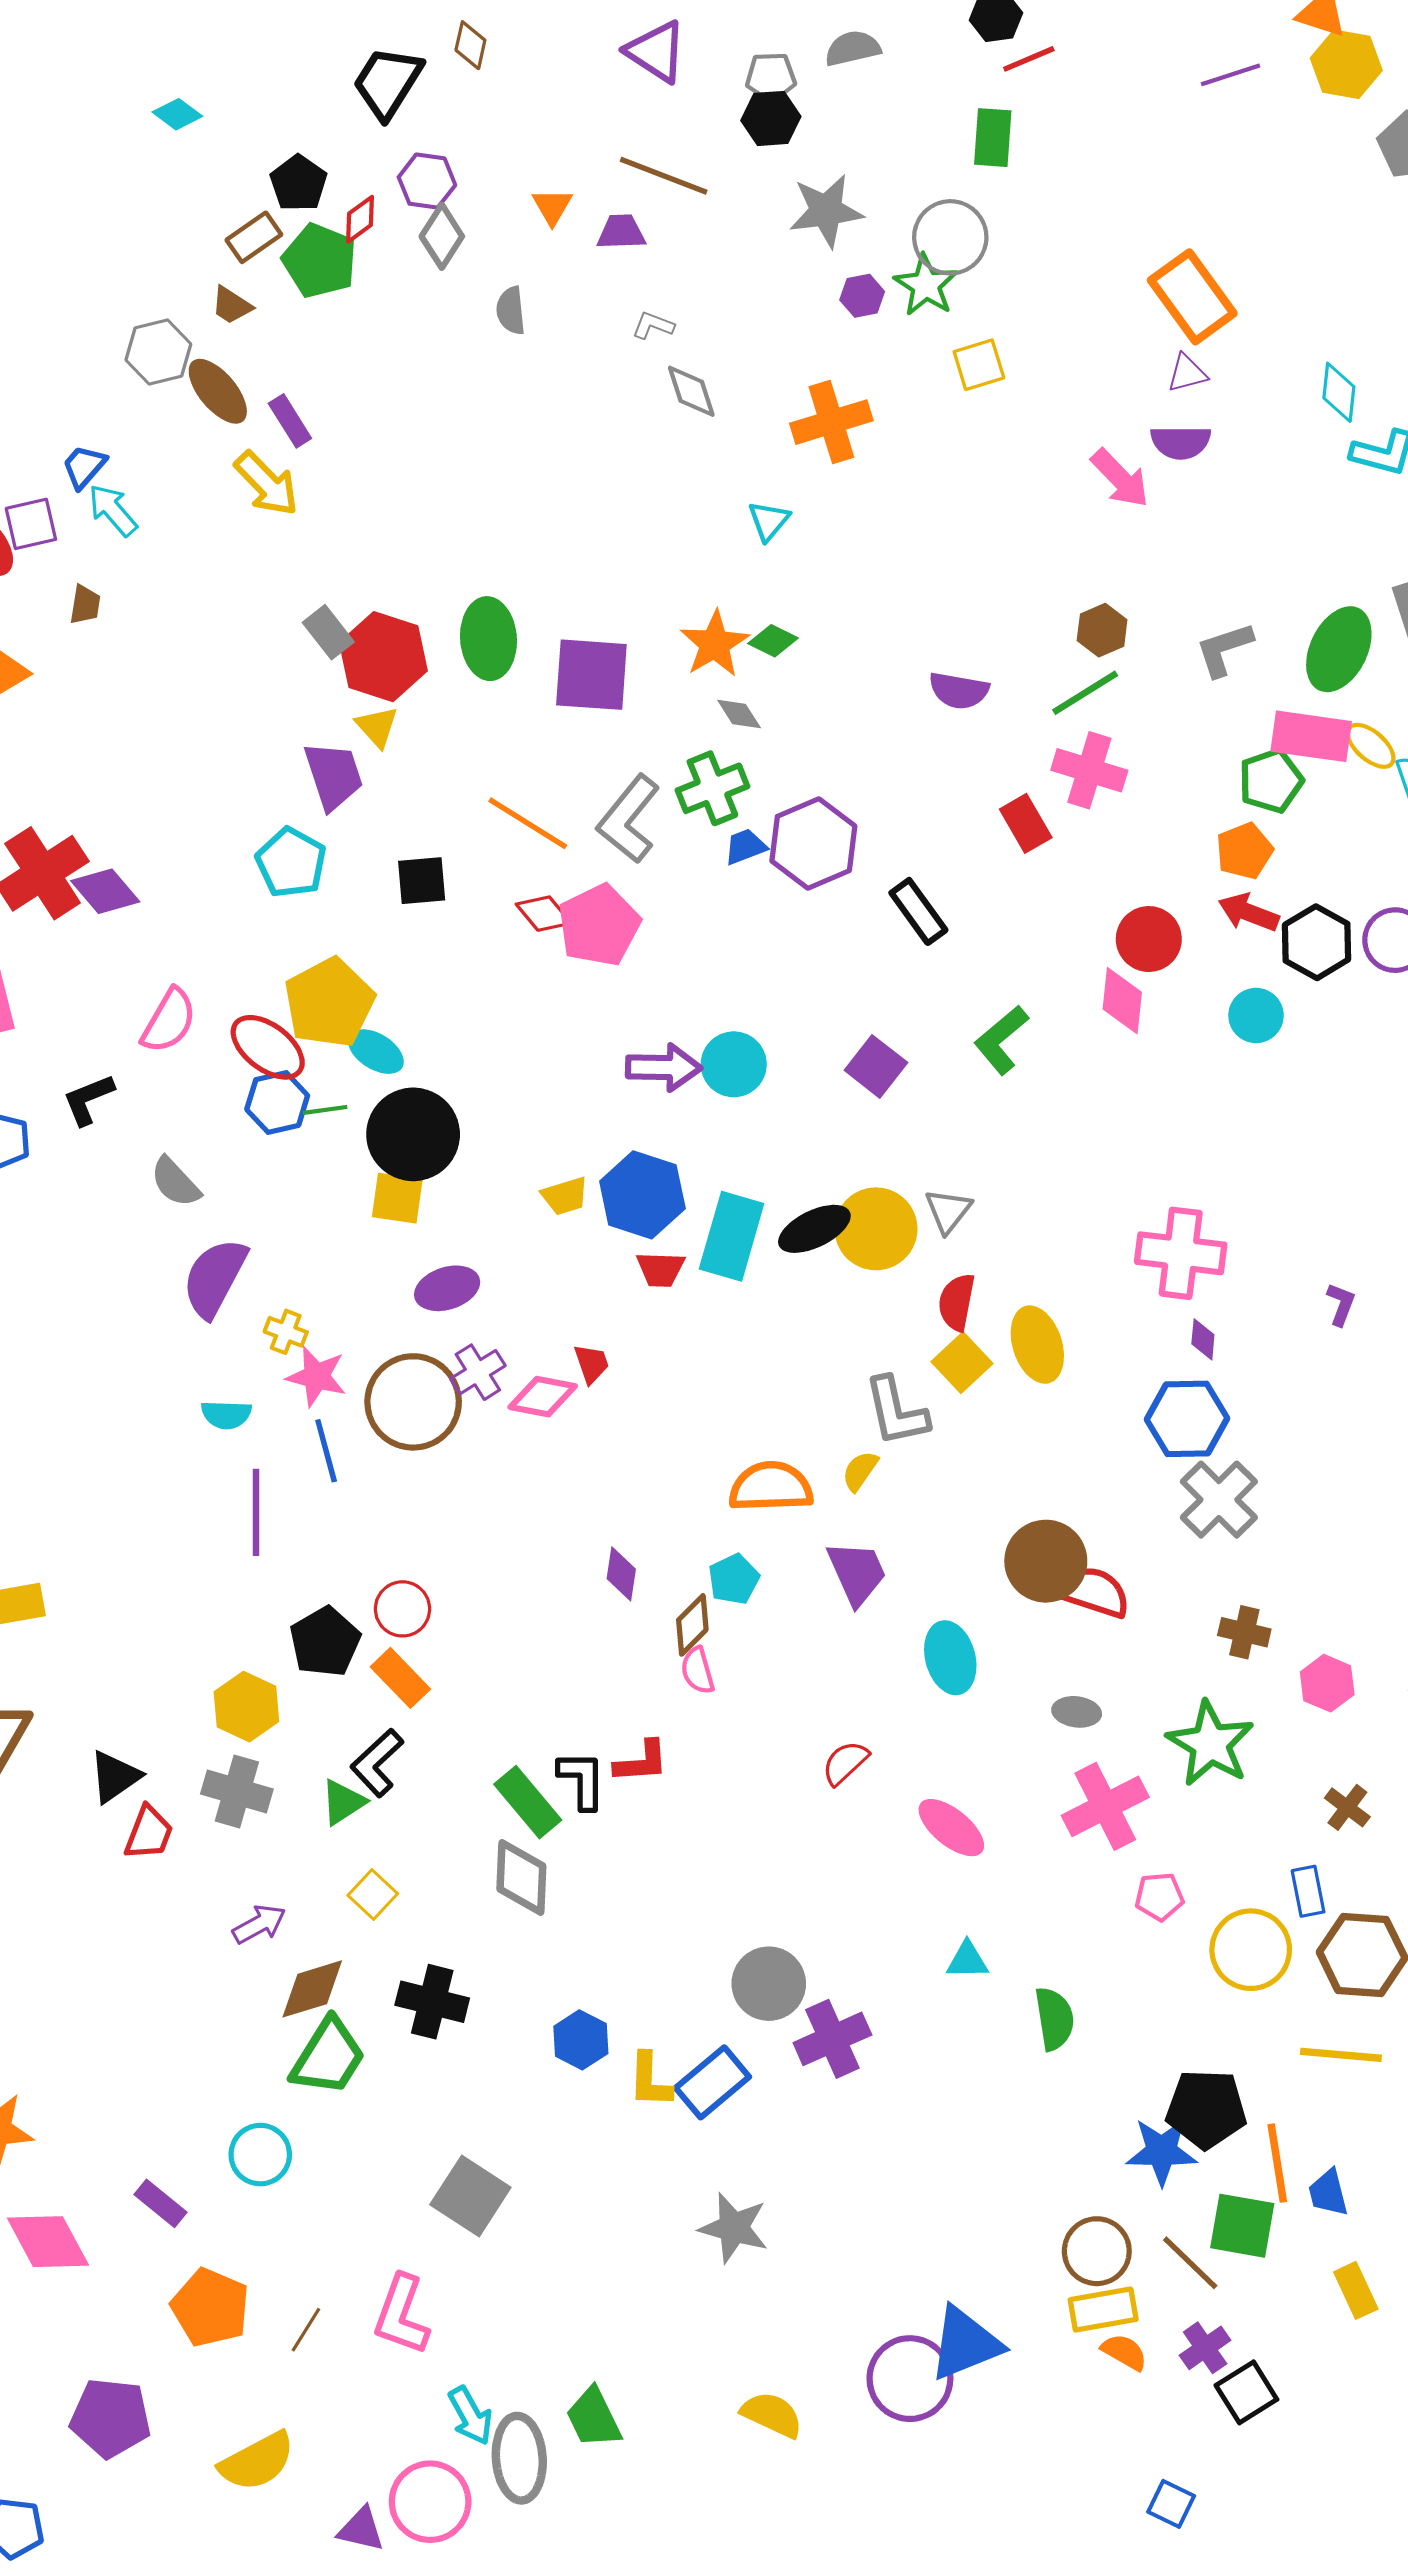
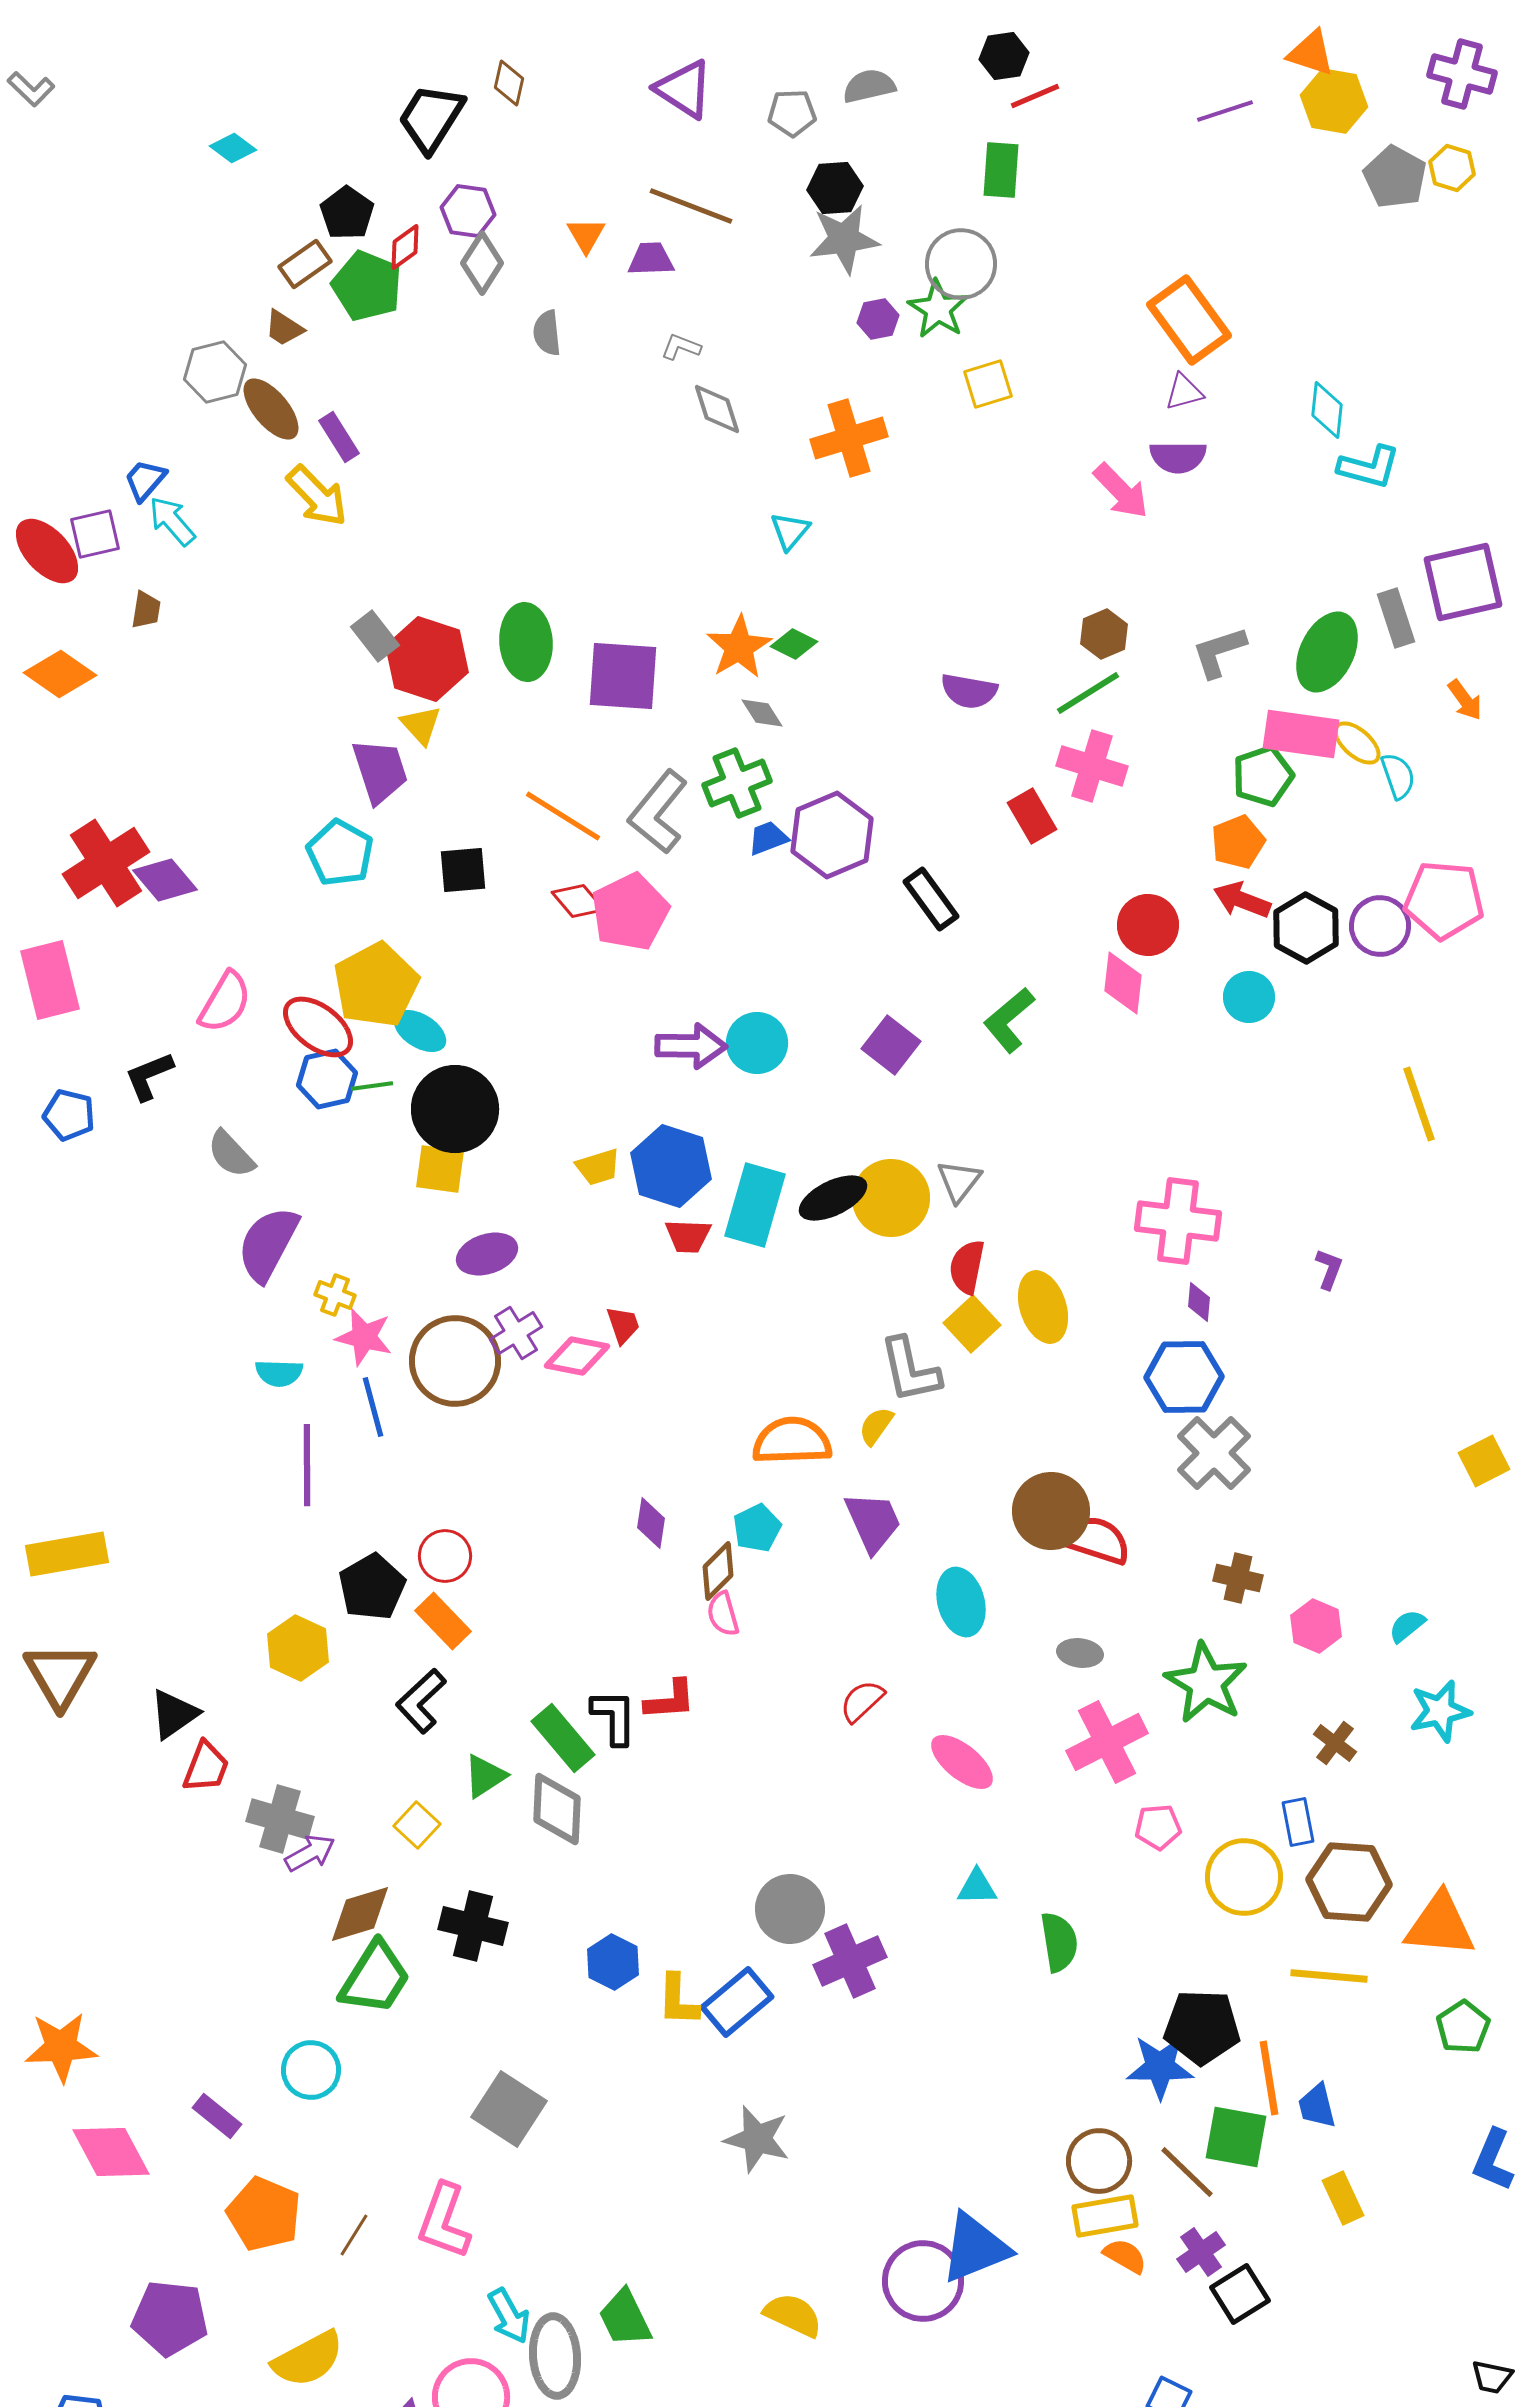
black hexagon: (771, 118) -> (835, 188), moved
gray cross: (237, 1792) -> (280, 1819), moved
green triangle: (343, 1802) -> (485, 1776), moved

